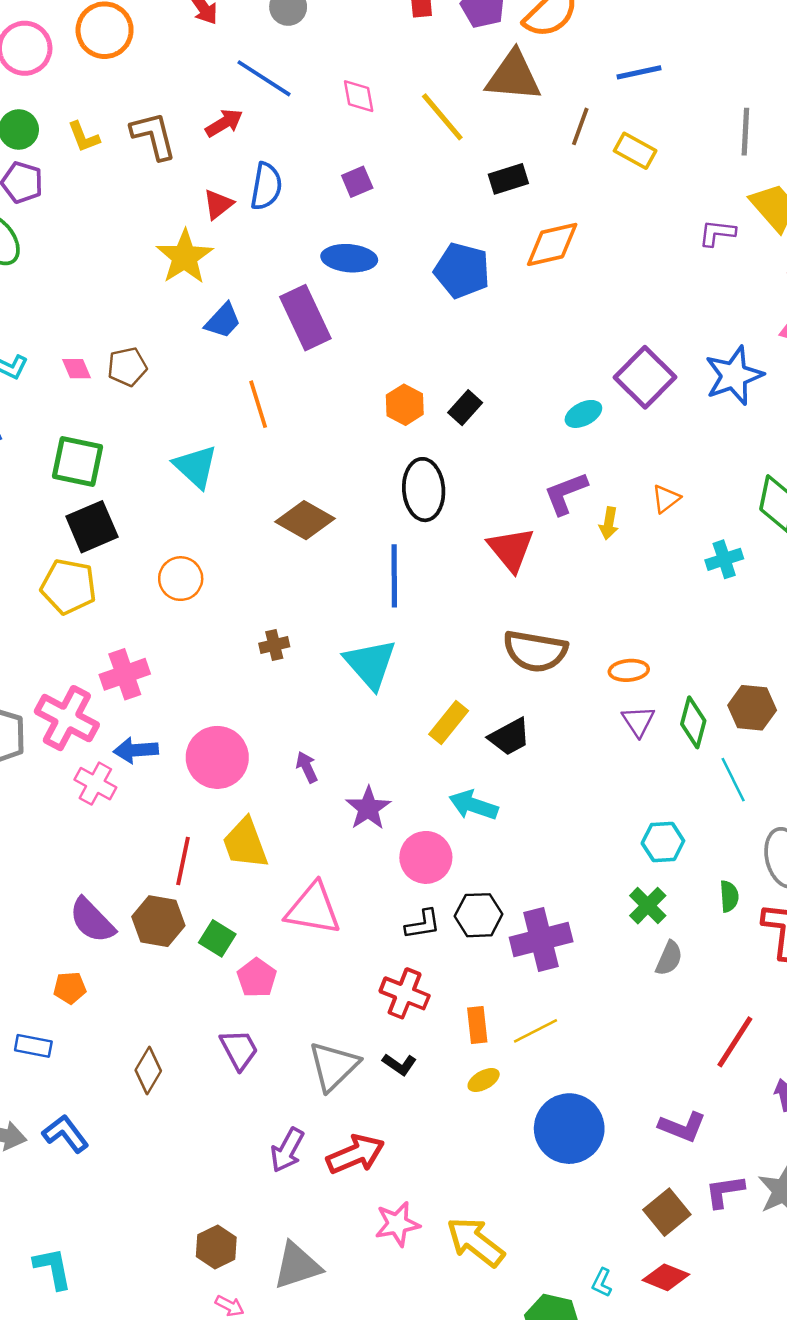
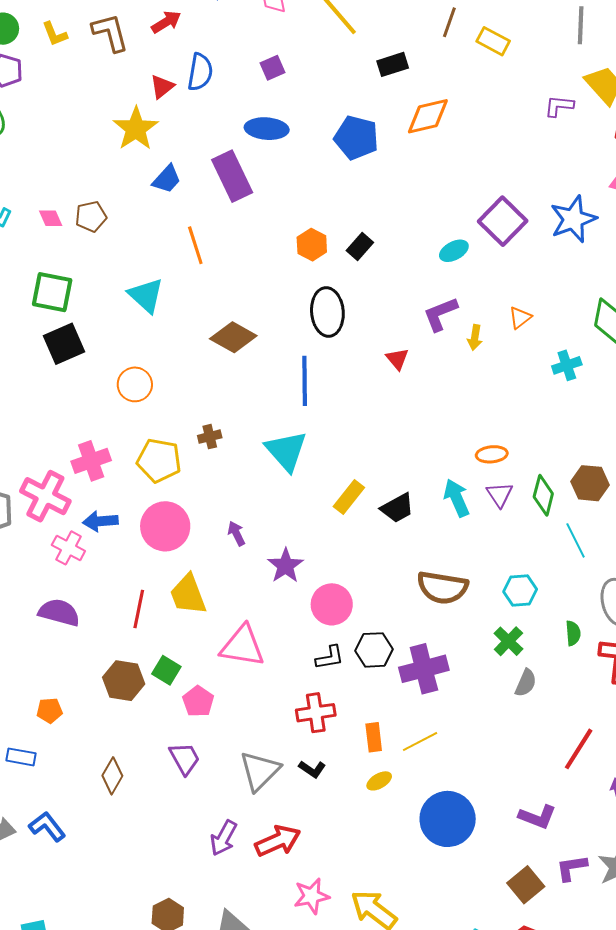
red triangle: (511, 549) -> (397, 359), size x0.6
yellow pentagon: (69, 587) -> (159, 460), moved
brown semicircle: (535, 651) -> (442, 588), moved
cyan arrow: (473, 805) -> (457, 498), moved, turned 48
purple semicircle: (92, 920) -> (59, 612), moved, turned 150
brown hexagon: (158, 921) -> (124, 681), moved
red cross: (405, 993) -> (316, 713), turned -30

